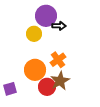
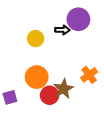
purple circle: (46, 16) -> (78, 19), moved
orange cross: (58, 60) -> (89, 75), moved

